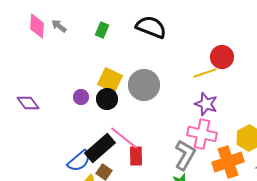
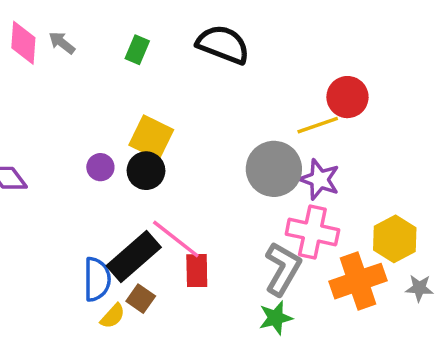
gray circle: (144, 85) -> (274, 169), moved
blue semicircle: (79, 161) -> (97, 279), turned -50

